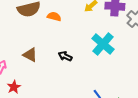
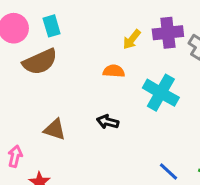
orange semicircle: (54, 17) -> (114, 71), moved

